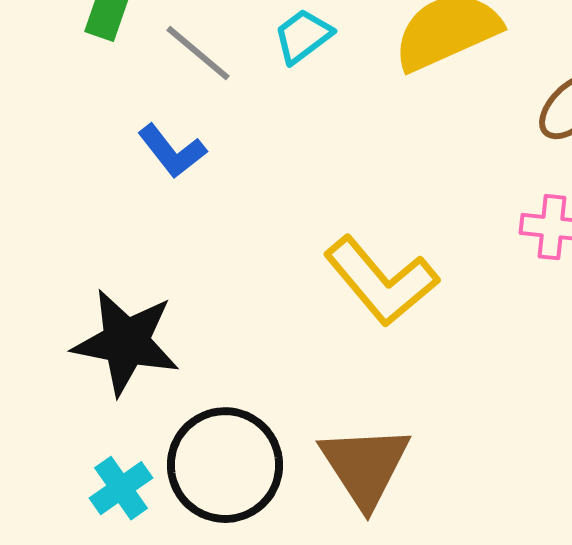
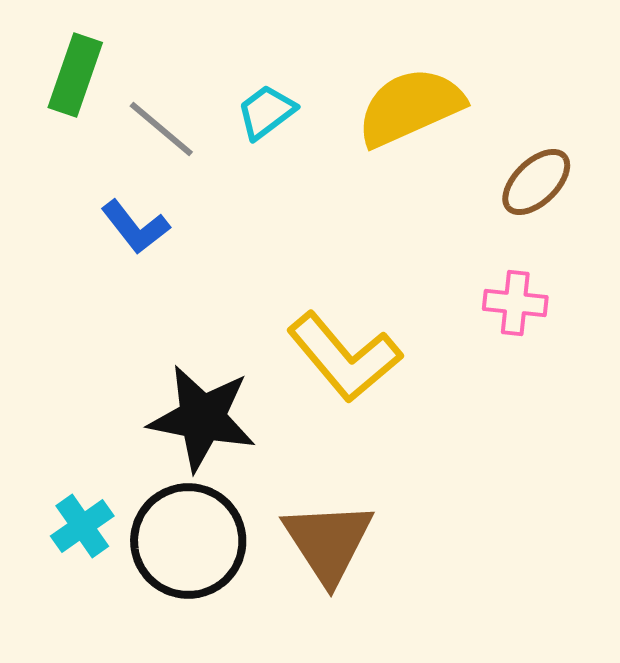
black star: (126, 342) -> (202, 418), moved
cyan cross: (121, 488) -> (82, 526), moved

